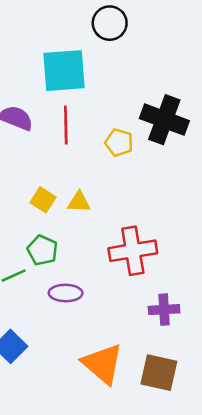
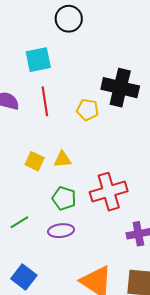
cyan square: (64, 71) -> (38, 60), size x0.7
green pentagon: (42, 250) -> (64, 198), moved

